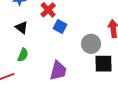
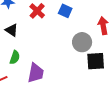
blue square: (60, 27) -> (65, 11), moved
purple trapezoid: (58, 71) -> (36, 73), moved

